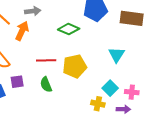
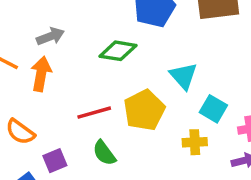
cyan triangle: (117, 55) -> (183, 76), moved
cyan square: (110, 88) -> (213, 109), moved
yellow cross: (98, 104) -> (195, 142), moved

